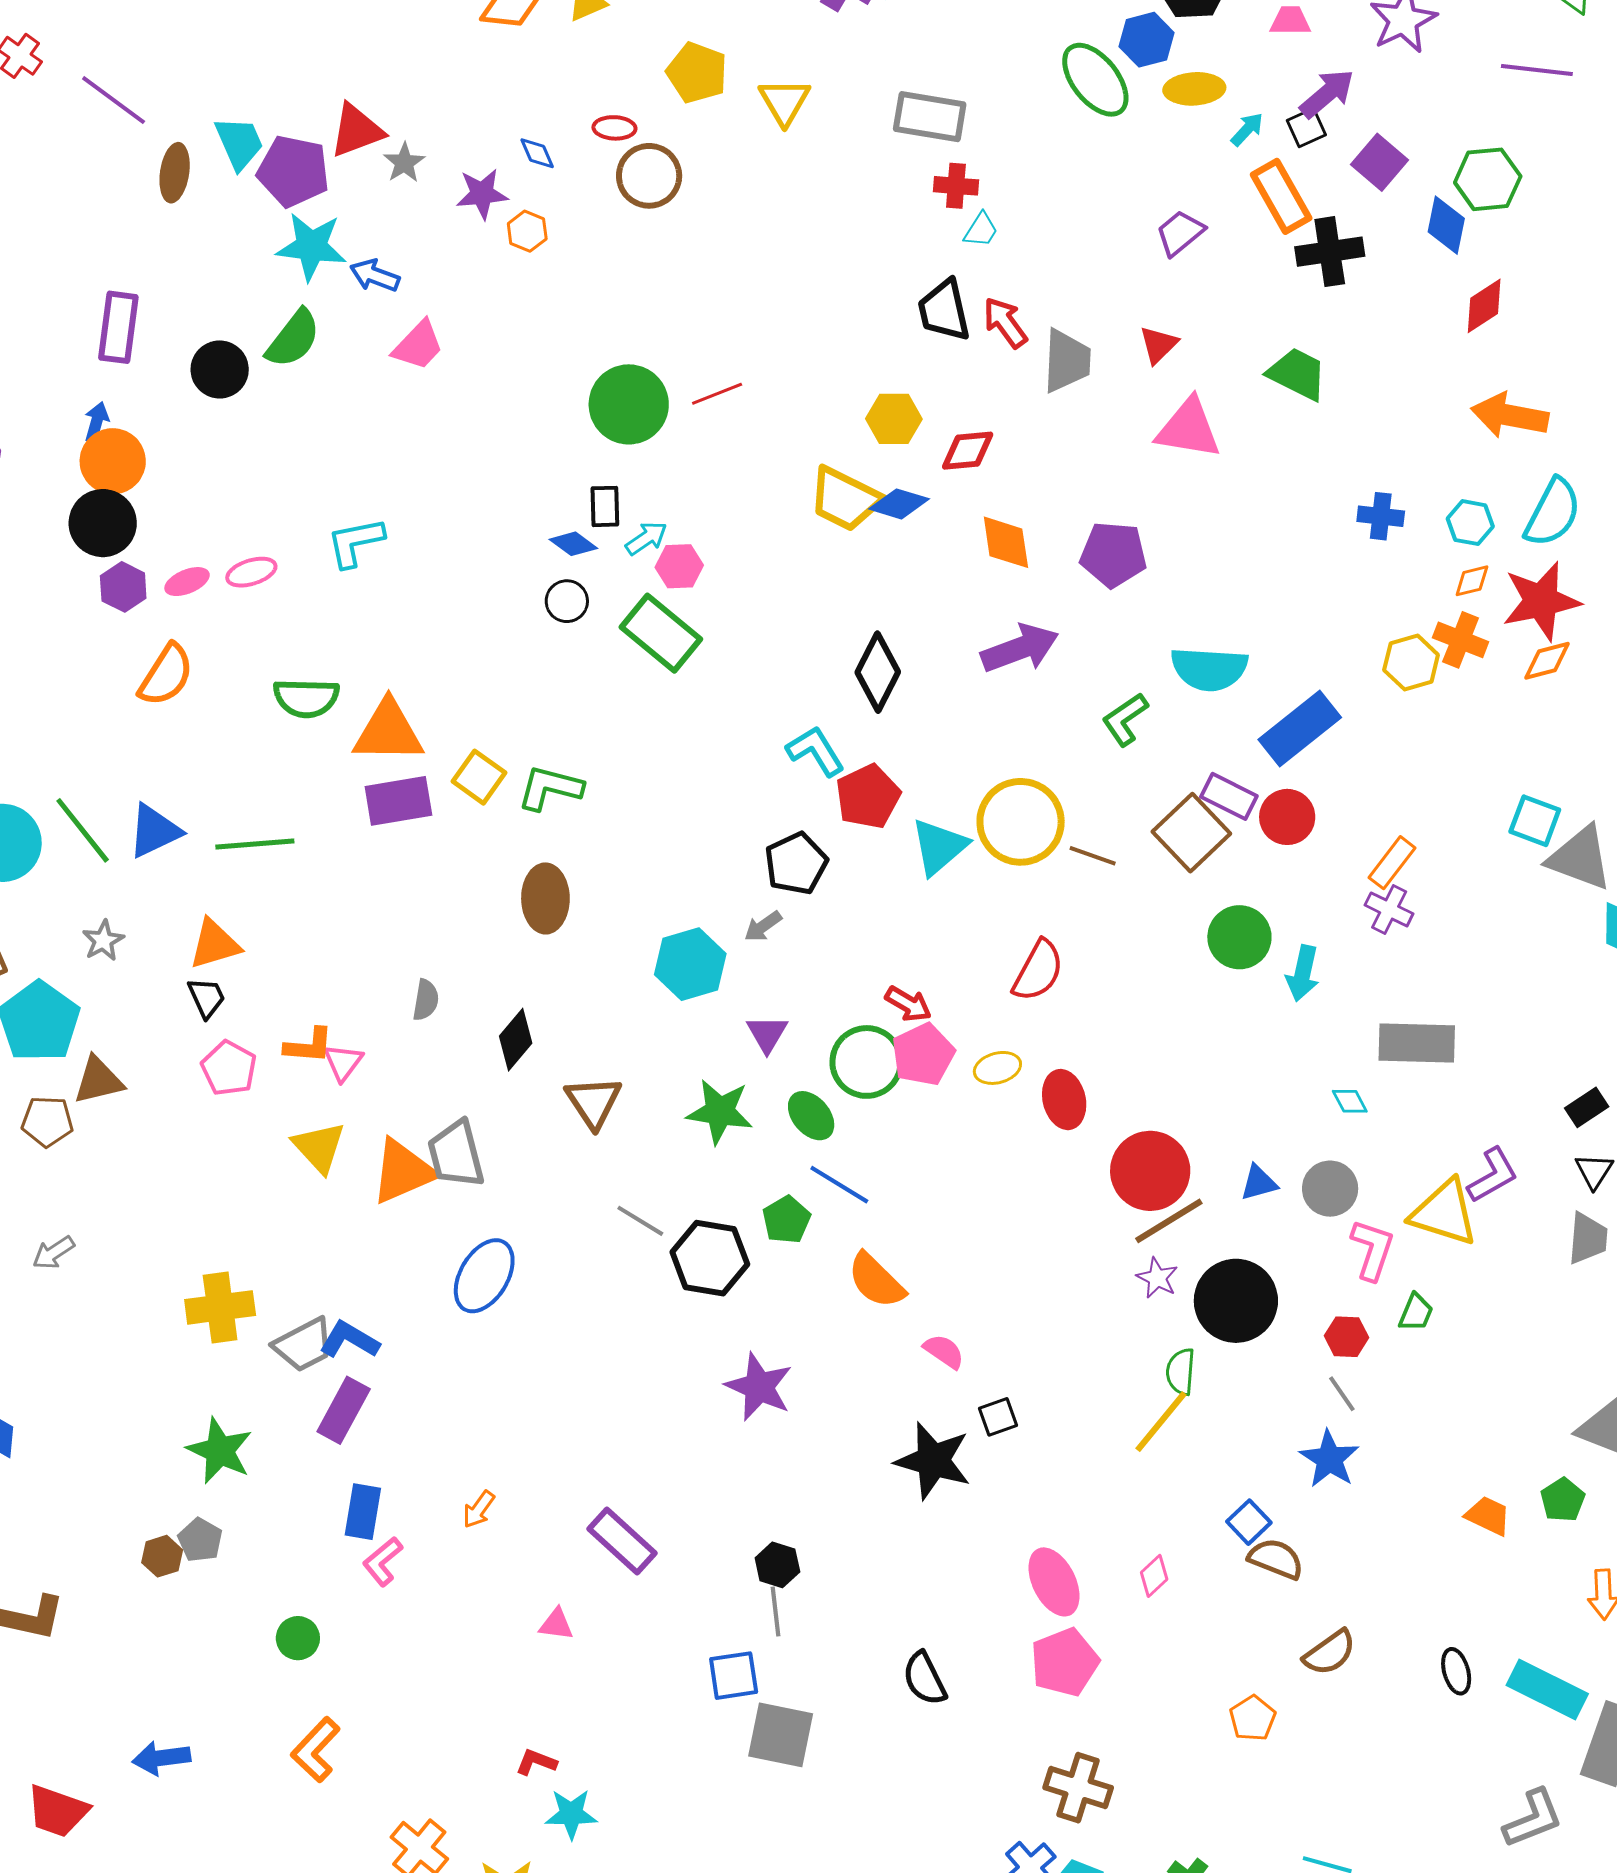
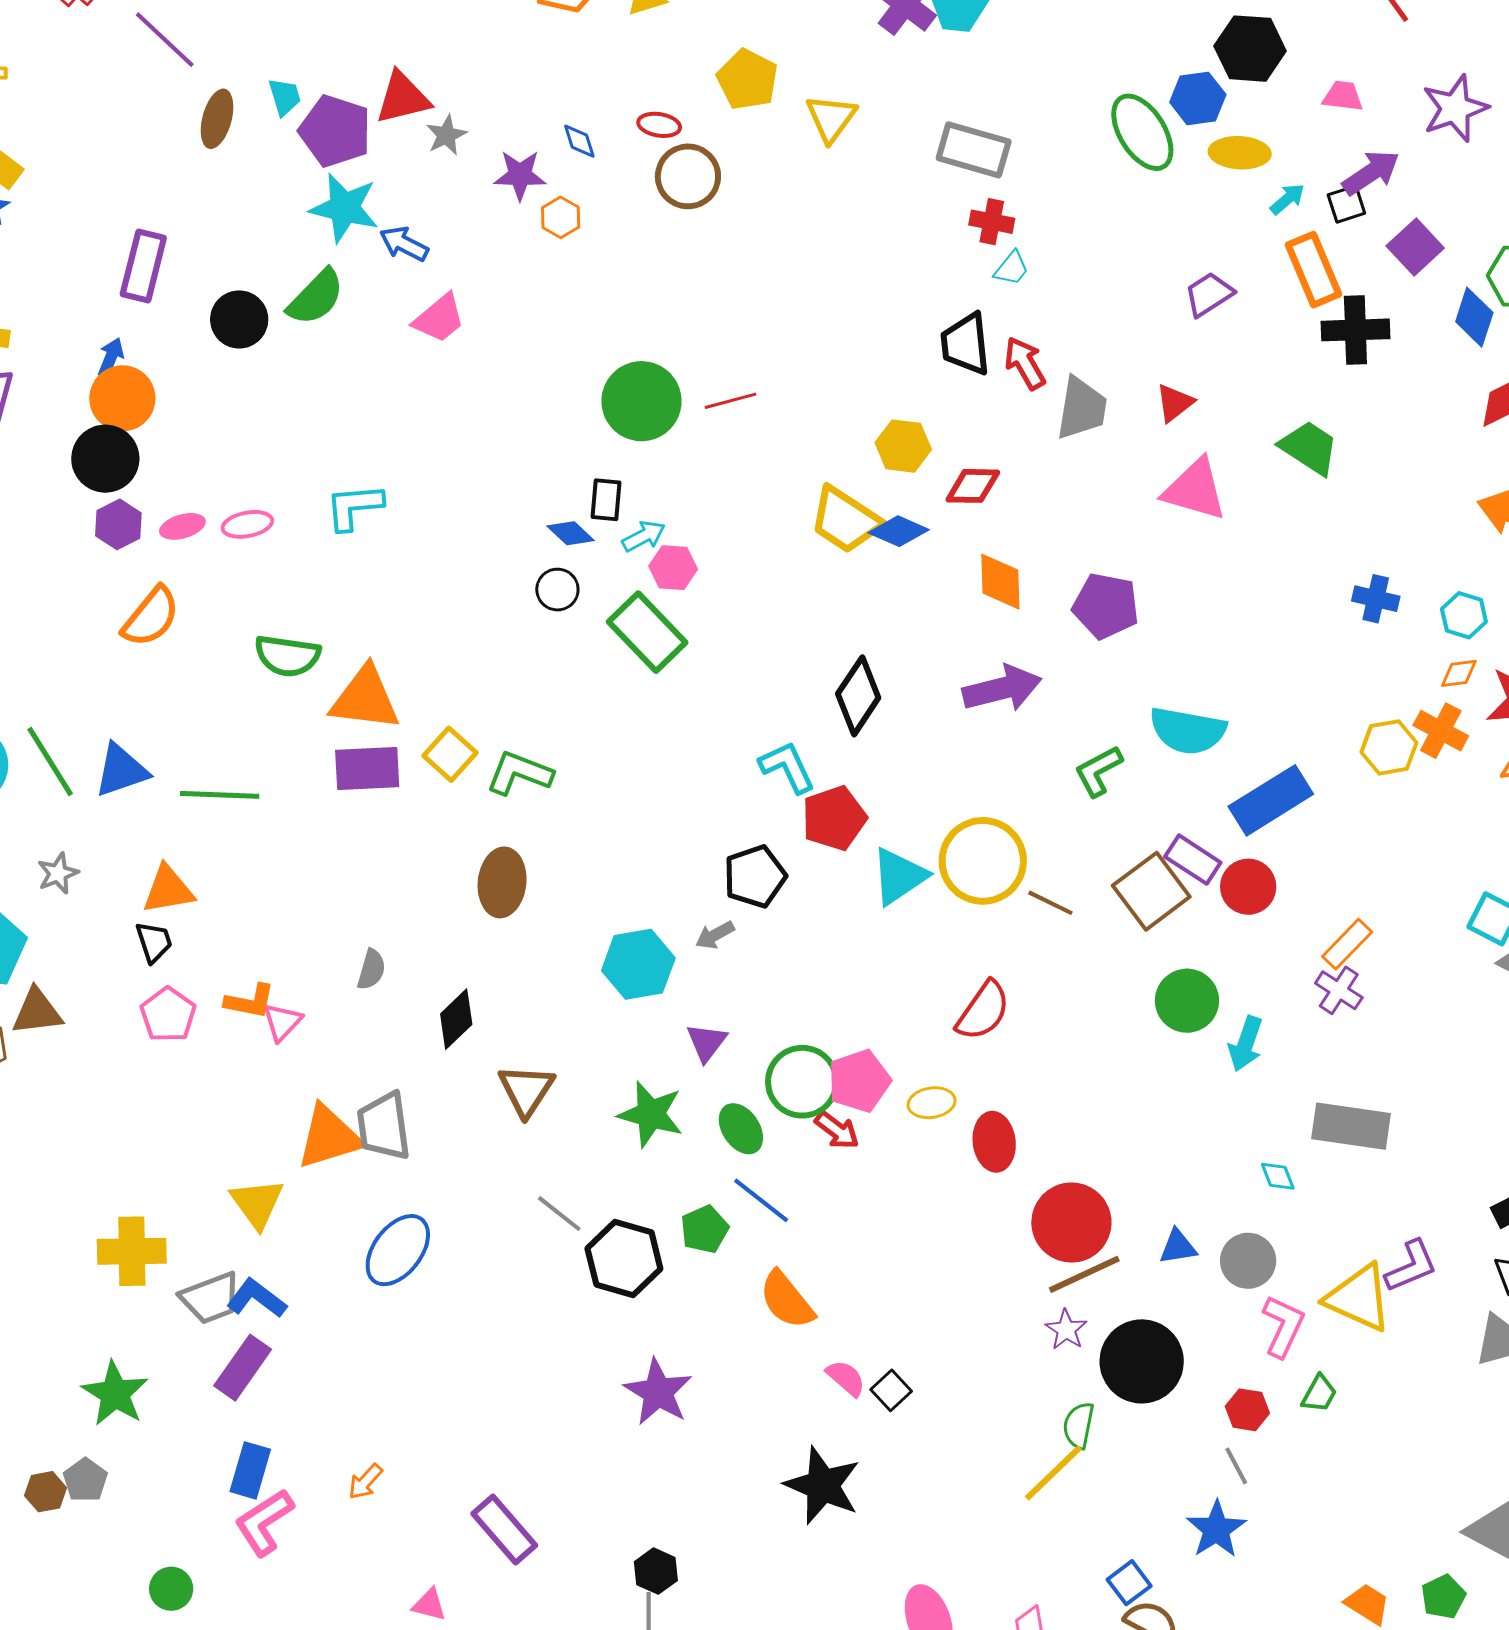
cyan trapezoid: (239, 143) -> (285, 97), size x0.7
red arrow: (908, 1004) -> (837, 1130), moved
yellow triangle: (319, 1147) -> (257, 1203), moved
black square: (998, 1417) -> (891, 1390), moved, turned -30
pink L-shape: (383, 1561) -> (264, 1522), size x1.4

